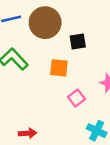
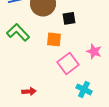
pink square: (77, 98) -> (68, 63), size x1.5

